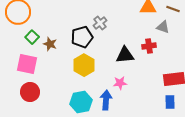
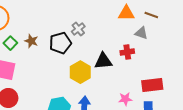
brown star: (50, 44) -> (31, 41), moved
yellow hexagon: (84, 65) -> (80, 72), moved
pink star: (120, 83) -> (125, 99), moved

